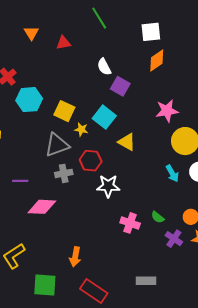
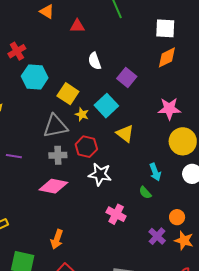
orange triangle: (31, 33) -> (47, 12), turned -35
white semicircle: (104, 67) -> (95, 61), moved
cyan arrow: (172, 173) -> (155, 172), moved
pink diamond: (42, 207) -> (53, 186), moved
green semicircle: (158, 217) -> (145, 193), moved

